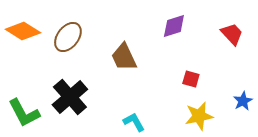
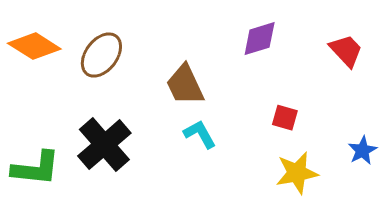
green L-shape: (24, 113) -> (36, 168), turned -56
cyan L-shape: (134, 122) -> (200, 134), moved

